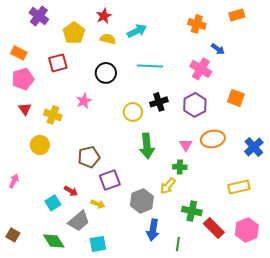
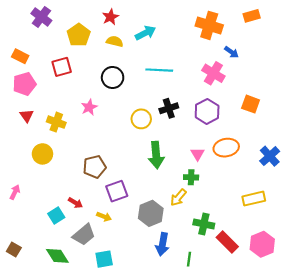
orange cross: (197, 24) -> (209, 25), size x1.4

